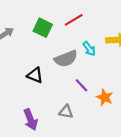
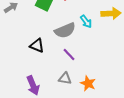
purple line: (81, 85) -> (69, 54), moved
orange star: (105, 97) -> (88, 83), moved

